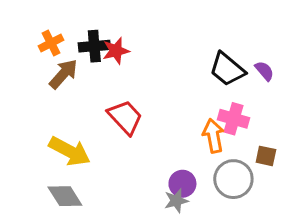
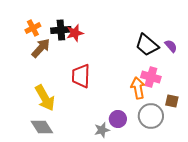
red trapezoid: (125, 117) -> (81, 76), turned -135
yellow arrow: (70, 151) -> (45, 98), turned 32
gray star: (176, 201) -> (102, 130), moved

